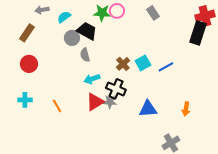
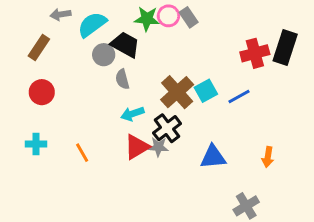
gray rectangle: (153, 13) -> (189, 17), moved
red cross: (205, 16) -> (255, 53), moved
cyan semicircle: (64, 17) -> (92, 24), size x1.5
brown cross: (123, 64) -> (177, 92), size x1.6
black cross: (116, 89) -> (167, 128), turned 30

